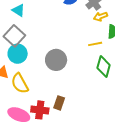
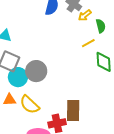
gray circle: (56, 60) -> (36, 71), moved
brown rectangle: (59, 103) -> (73, 111), size x1.5

